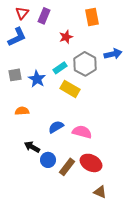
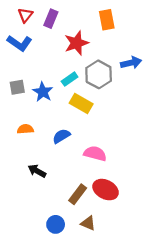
blue L-shape: (17, 37) -> (20, 43), turned 60
red star: (66, 37) -> (76, 43), size x1.5
blue semicircle: (56, 127) -> (61, 136), moved
blue circle: (48, 160) -> (56, 224), moved
brown triangle: (100, 192) -> (88, 223), moved

